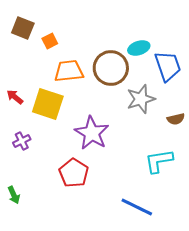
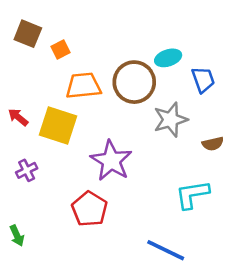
blue trapezoid: (168, 66) -> (203, 80), size x0.7

